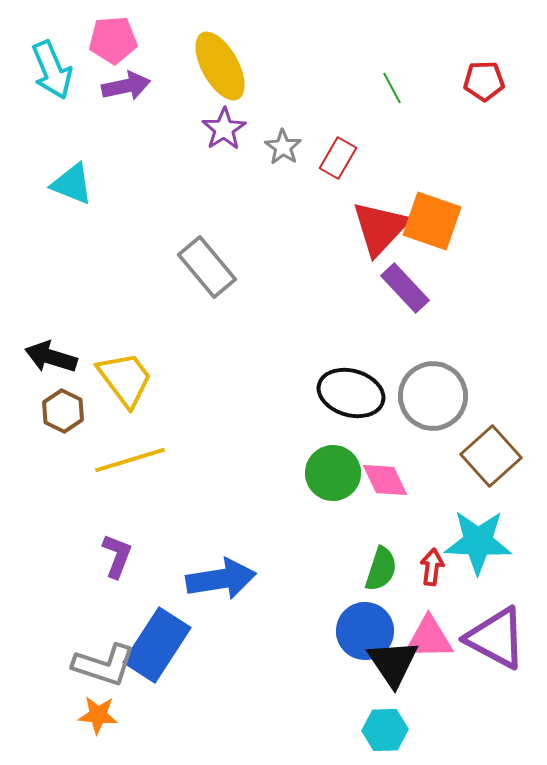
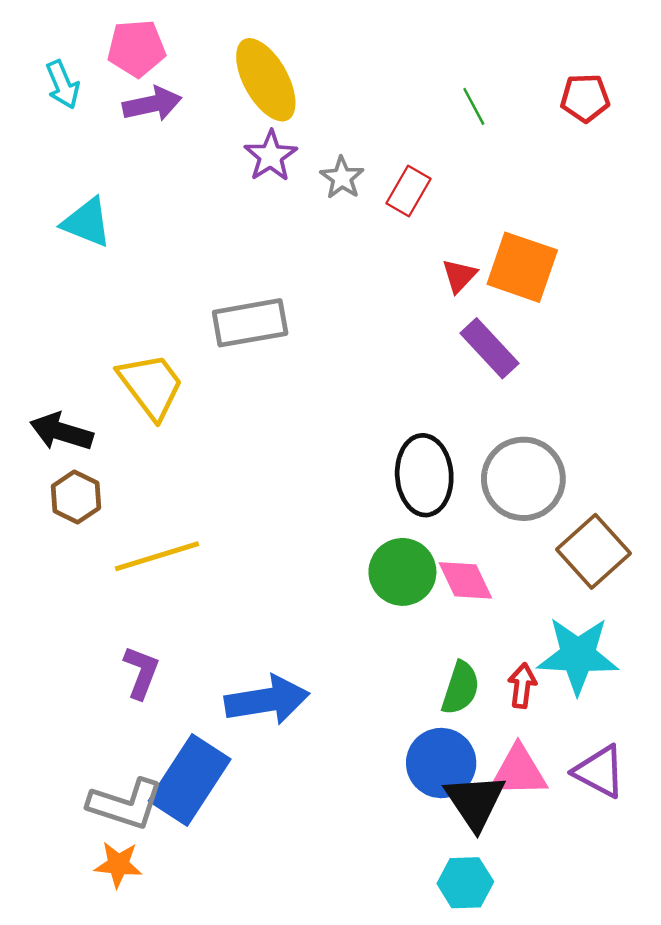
cyan arrow: (52, 70) -> (63, 85), size x0.7
red triangle: (380, 228) -> (459, 276), size x0.5
gray rectangle: (207, 267) -> (250, 323), turned -60
yellow trapezoid: (125, 379) -> (151, 386), moved
black ellipse: (351, 393) -> (424, 475), turned 70
purple triangle: (496, 638) -> (600, 771), size x0.7

